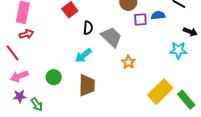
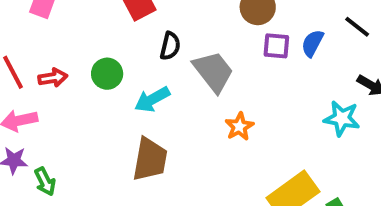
blue semicircle: (158, 15) -> (312, 43), turned -64
red arrow: (26, 34) -> (53, 78), moved
green circle: (54, 77) -> (107, 74), moved

